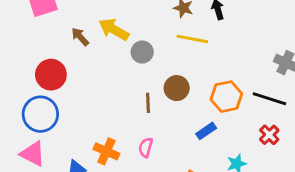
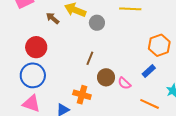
brown circle: (177, 88) -> (106, 77), moved
brown line: (148, 103) -> (90, 58), moved, turned 32
pink semicircle: (146, 147) -> (124, 83), moved, turned -56

